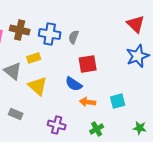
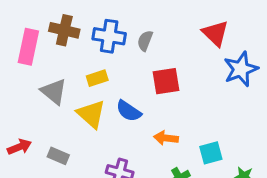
red triangle: (136, 24) -> (215, 33), moved
yellow rectangle: (34, 58) -> (97, 78), moved
blue semicircle: (74, 84) -> (129, 111), moved
cyan square: (118, 101) -> (211, 153), moved

